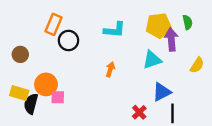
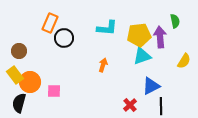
yellow pentagon: (159, 25) -> (139, 35), moved
orange circle: (46, 84) -> (30, 82), moved
yellow rectangle: (19, 93) -> (15, 75), moved, turned 36
black semicircle: (31, 104) -> (19, 103), moved

